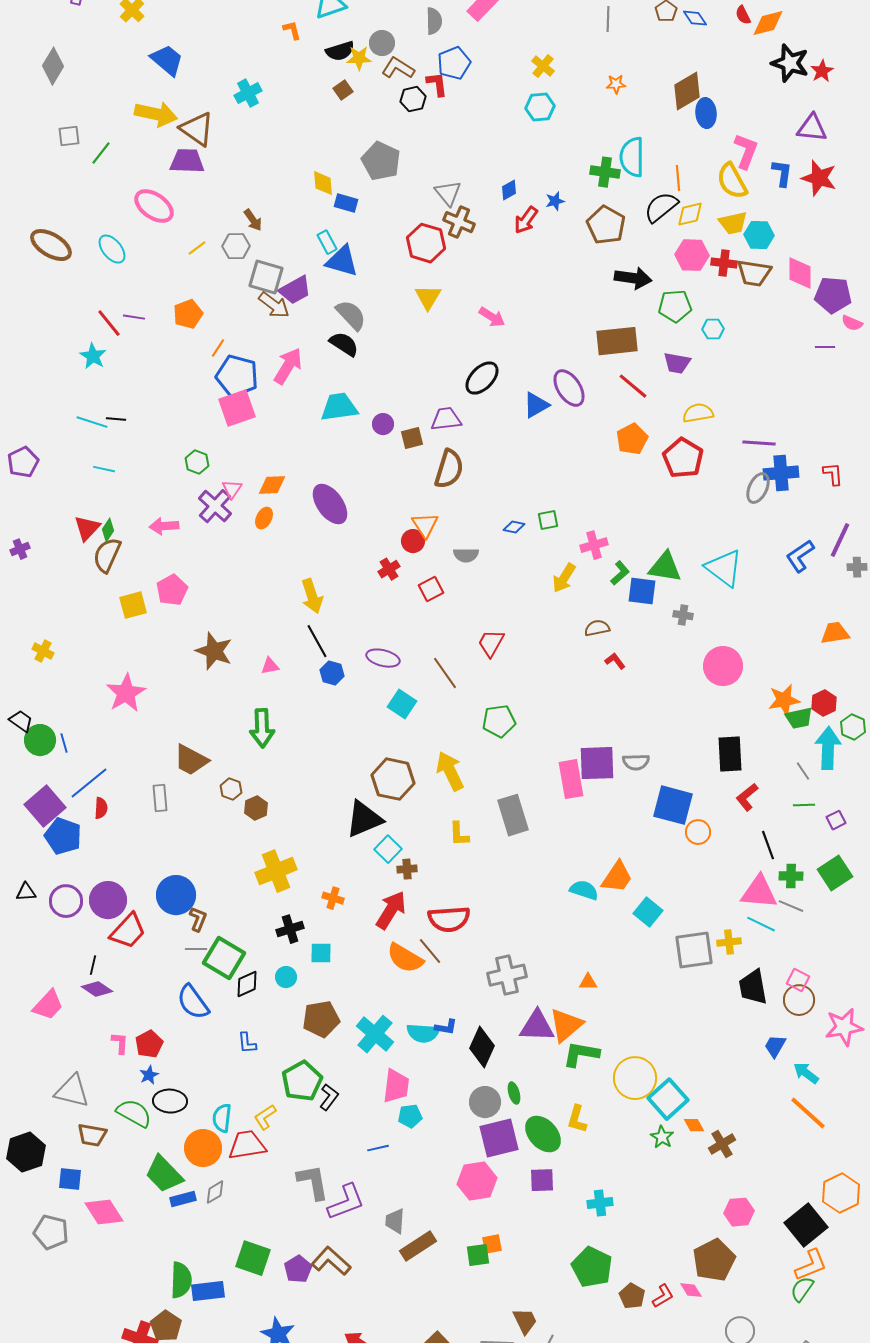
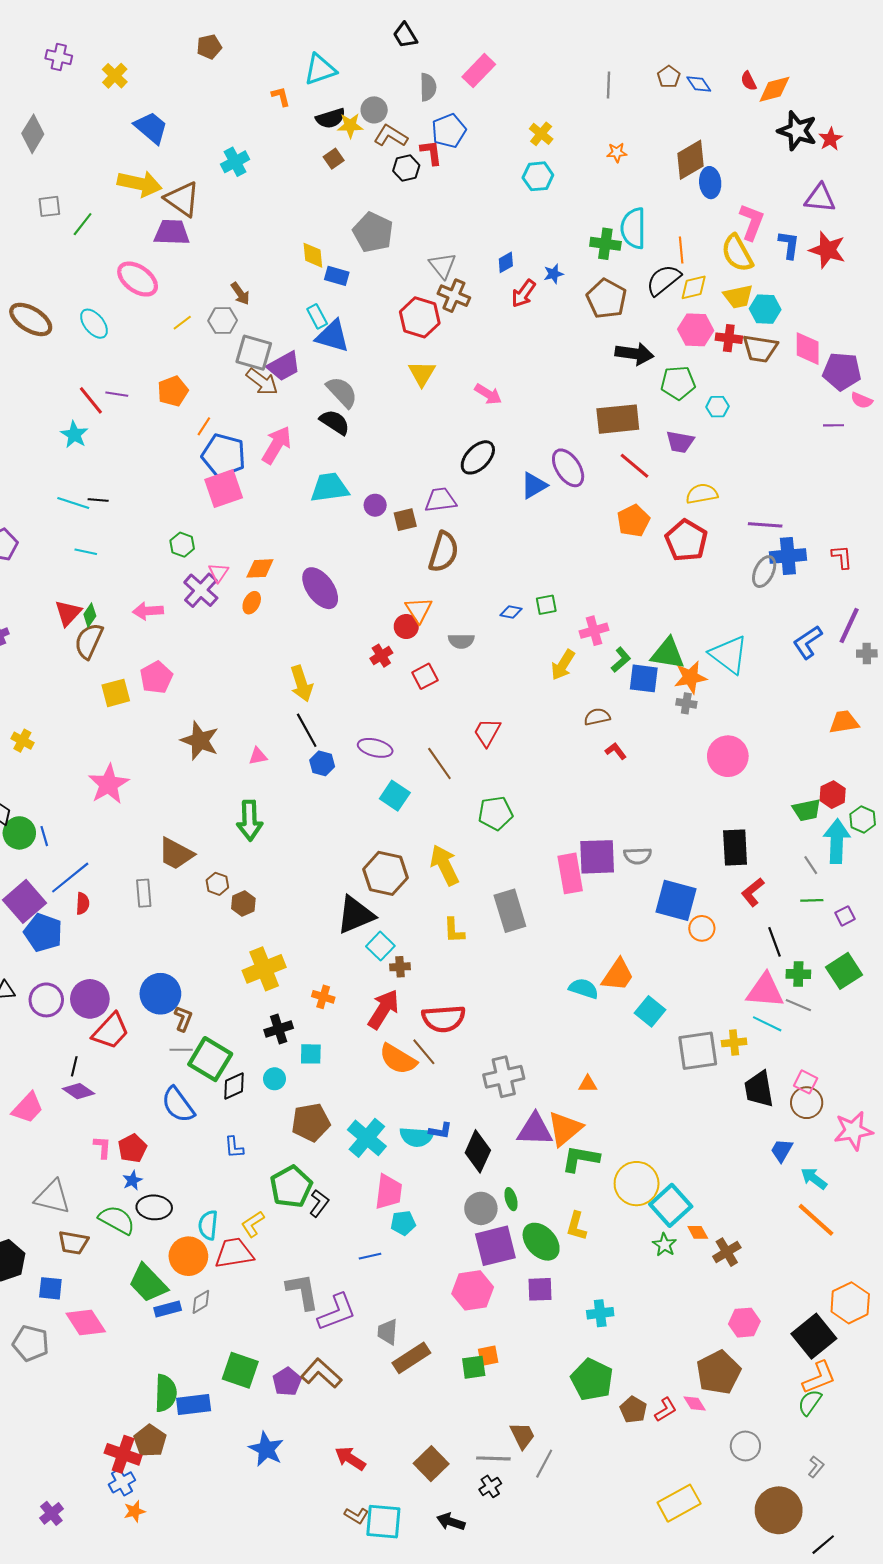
orange star: (784, 700) -> (690, 677), moved

